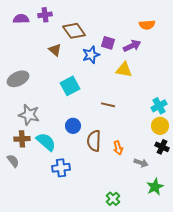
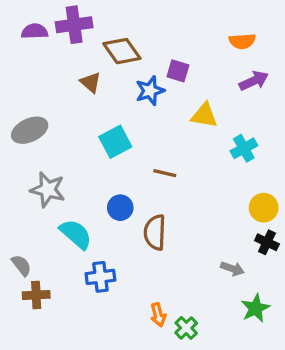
purple cross: (45, 15) -> (74, 25), size x1.5
purple arrow: (132, 46) -> (254, 81), moved
brown line: (108, 105) -> (165, 173), moved
cyan cross: (159, 106) -> (244, 148), moved
brown cross: (22, 139) -> (36, 295), moved
orange arrow: (118, 148) -> (158, 315), moved

